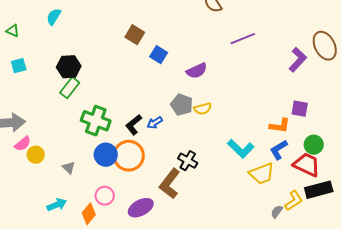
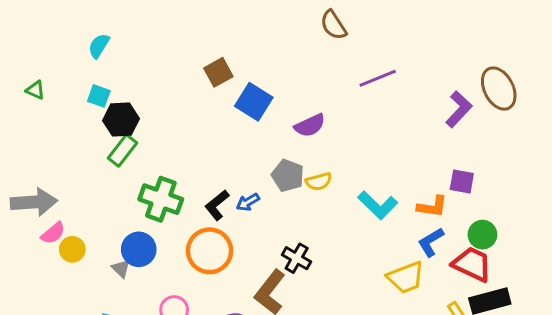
green triangle: (13, 31) -> (35, 90), moved
brown square: (135, 35) -> (218, 72), turned 30
blue square: (159, 55) -> (254, 102), size x1.4
cyan square: (19, 66) -> (99, 96), moved, turned 35
cyan L-shape: (241, 149) -> (378, 205), moved
blue circle: (106, 155) -> (139, 249), moved

